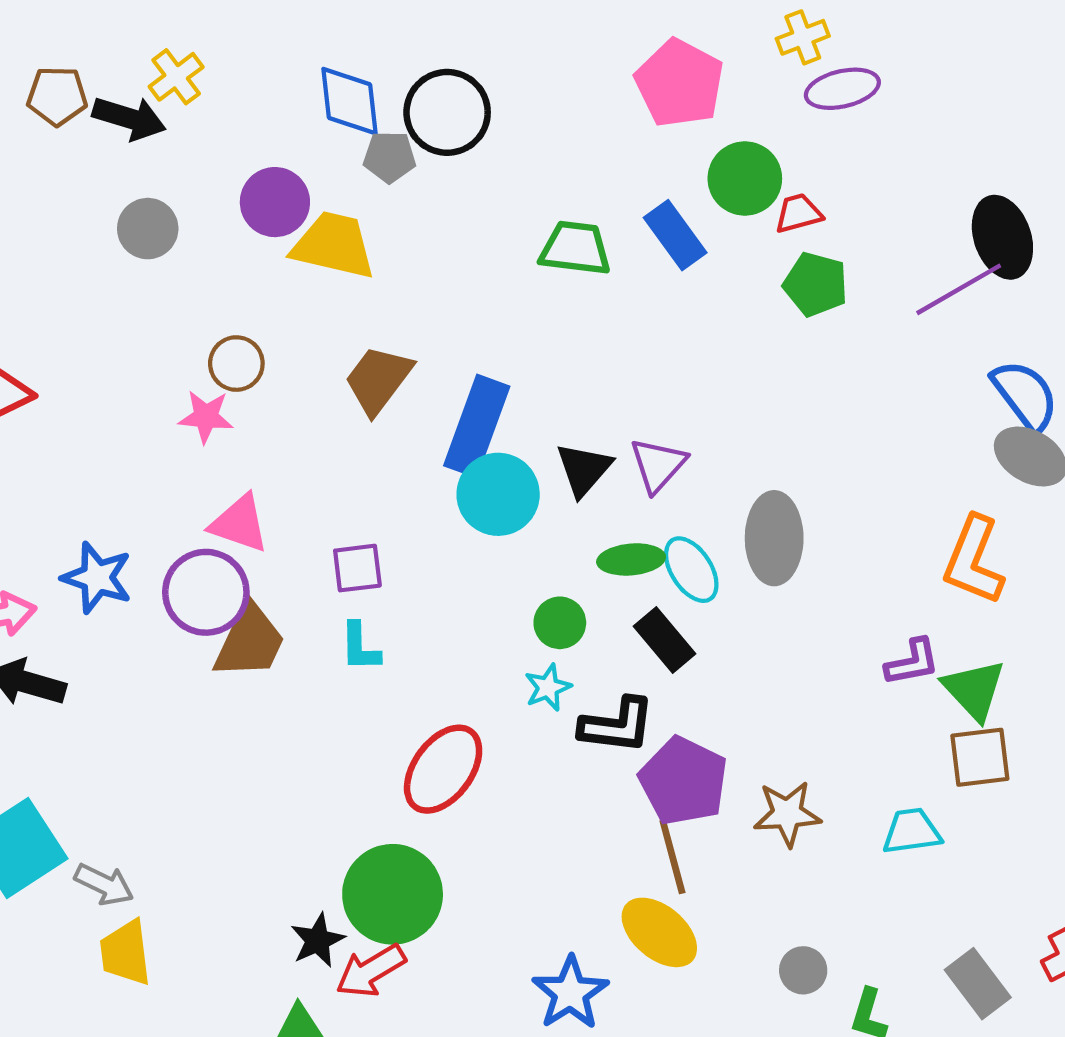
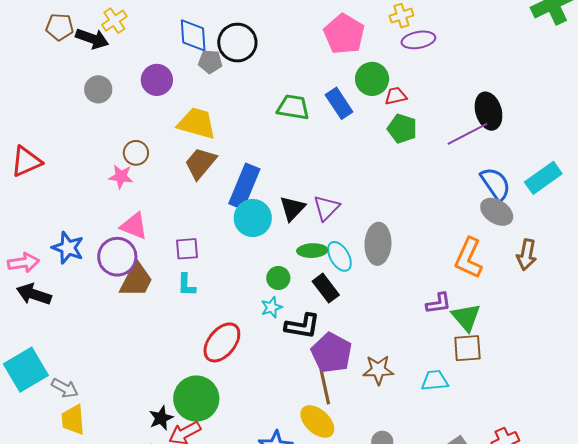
yellow trapezoid: (334, 245) -> (197, 123), moved

